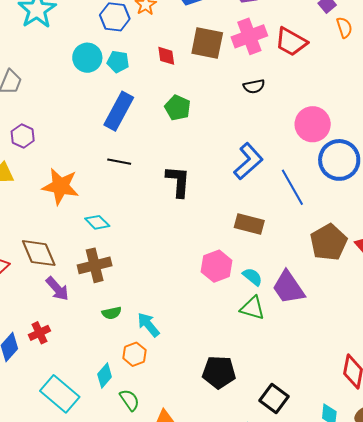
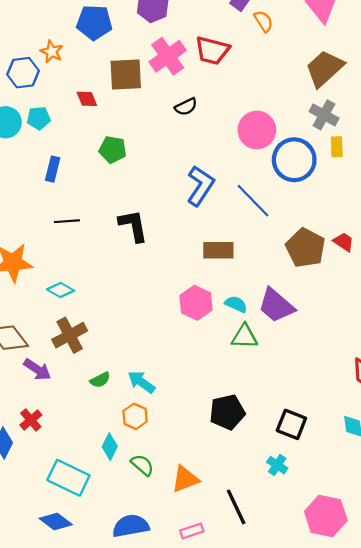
blue rectangle: (119, 111) -> (53, 169), size x0.6

